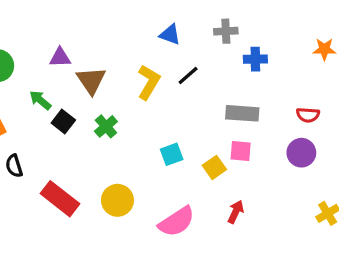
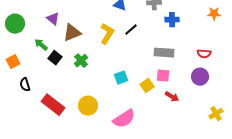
purple triangle: (60, 57) -> (53, 19), turned 40
brown triangle: (91, 80) -> (72, 33), turned 42
red arrow: (236, 212) -> (172, 97), moved, turned 96

